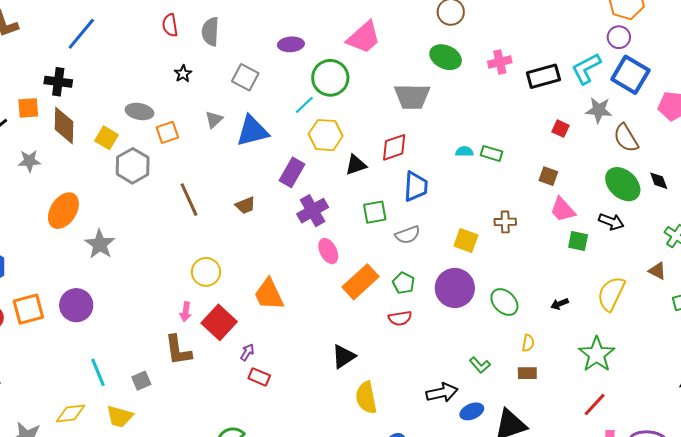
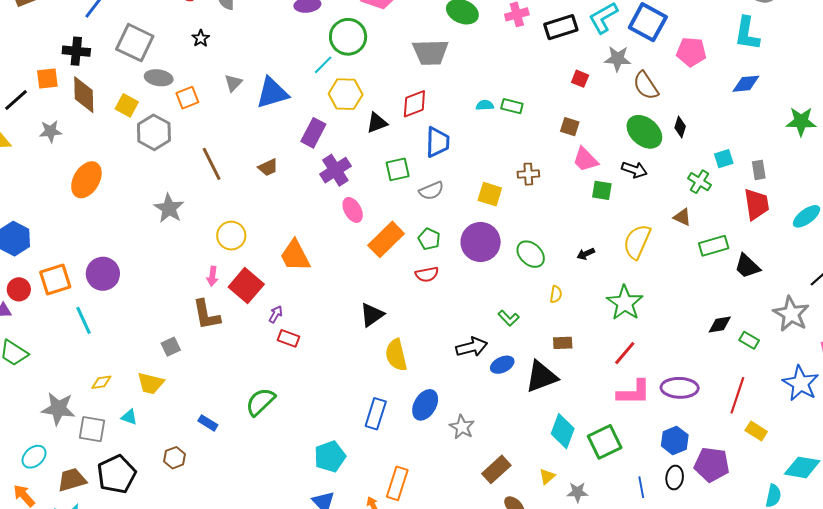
gray square: (245, 77) -> (135, 43), moved, size x1.4
black diamond: (659, 181) -> (680, 127), turned 40
gray star: (100, 244) -> (169, 208), moved
cyan line: (98, 372) -> (83, 320), moved
brown rectangle: (527, 373) -> (563, 343), moved
yellow diamond: (71, 414) -> (101, 382), size x0.7

